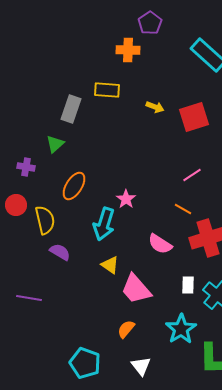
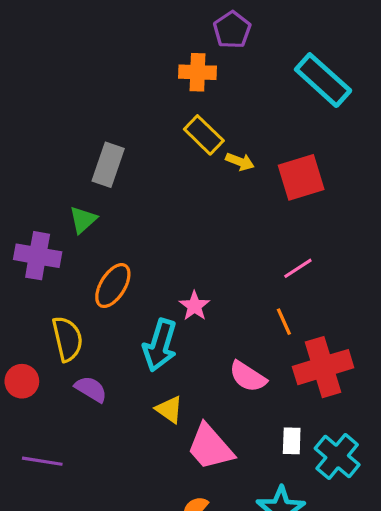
yellow rectangle: (107, 90) -> (204, 135), moved, turned 40
purple cross: (26, 167) -> (38, 256), size x1.6
red circle: (16, 205) -> (22, 381), moved
orange line: (183, 209) -> (284, 322), turned 36

